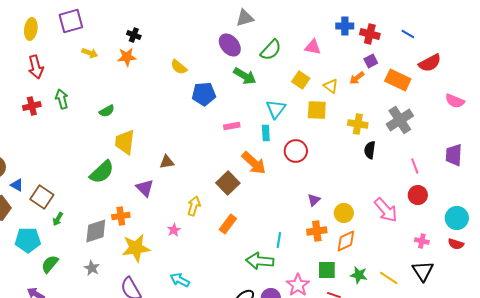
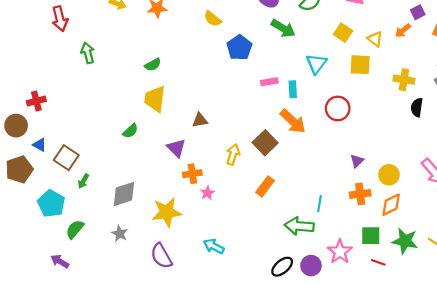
blue pentagon: (204, 94) -> (239, 48), turned -30
red cross: (32, 106) -> (36, 101), moved
green semicircle: (107, 111) -> (153, 65), moved
cyan rectangle: (266, 133) -> (293, 89), moved
green semicircle: (102, 172) -> (130, 131), size x0.6
yellow arrow: (194, 206) -> (233, 154), moved
orange cross: (121, 216) -> (192, 174), moved
cyan pentagon: (28, 240) -> (51, 204), turned 30
green star: (359, 275) -> (405, 241), size x1.4

